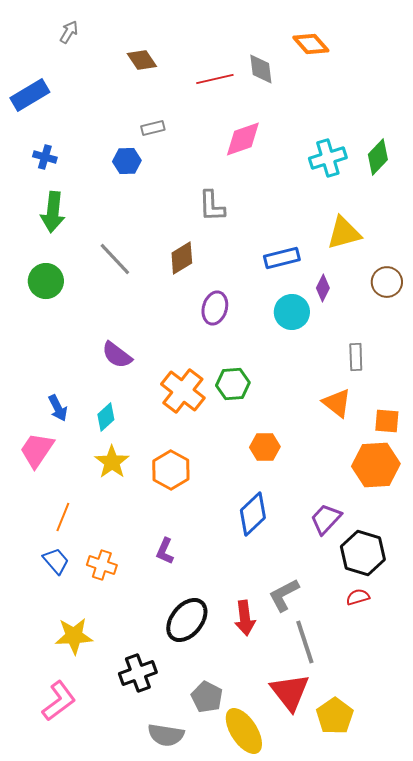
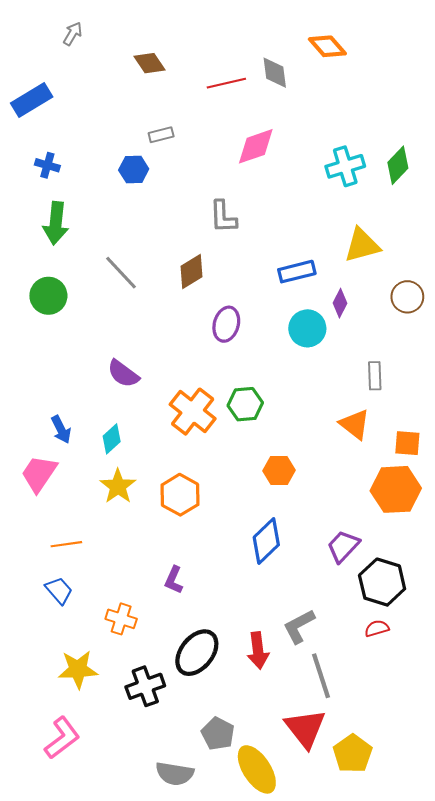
orange line: (63, 517) -> (66, 544), turned 60
orange cross: (102, 565) -> (121, 619), moved
black cross: (138, 673) -> (145, 686), moved

